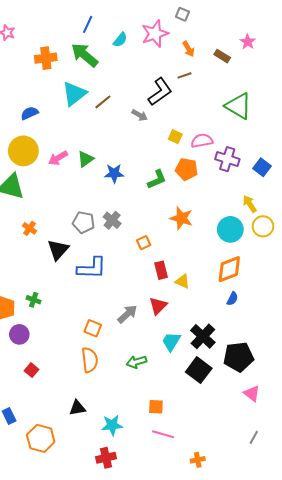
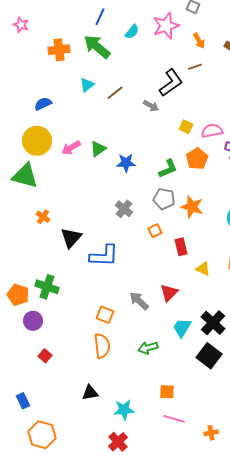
cyan triangle: (74, 94) -> (87, 85), size x0.6
orange pentagon: (187, 169) -> (197, 159), turned 30
gray pentagon: (84, 222) -> (164, 199), moved
red rectangle: (161, 270) -> (181, 247), moved
yellow triangle: (182, 281) -> (203, 269), moved
green cross: (34, 300) -> (47, 287), size x1.6
gray arrow: (127, 314) -> (139, 301), turned -95
orange hexagon: (41, 438) -> (42, 435), moved
red cross: (106, 458) -> (118, 442), turned -30
orange cross: (198, 460) -> (211, 433), moved

